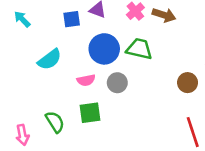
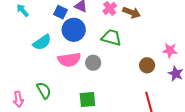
blue square: (72, 19) -> (60, 12), turned 32
blue circle: (104, 49) -> (74, 30), moved
pink semicircle: (86, 80) -> (69, 60), size x1.6
green square: (90, 113) -> (87, 100), moved

